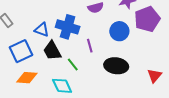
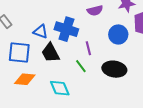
blue square: (21, 51) -> (19, 53), turned 30
green line: (73, 65) -> (81, 66), moved

